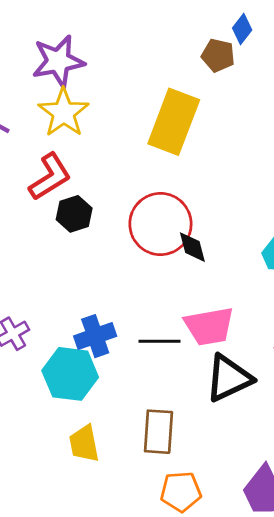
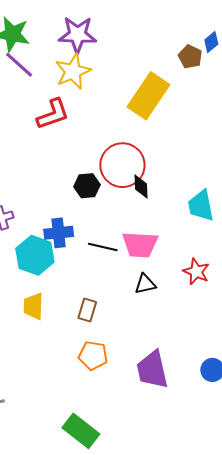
black hexagon: (74, 214) -> (87, 186), moved
black triangle: (229, 378) -> (145, 284), size x0.6
brown rectangle: (158, 432) -> (87, 310), size x0.7

